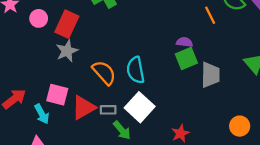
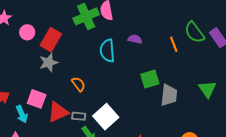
purple semicircle: (184, 42) -> (135, 39), moved
cyan semicircle: (136, 70) -> (107, 51), moved
orange semicircle: (104, 73) -> (78, 84), size x0.7

